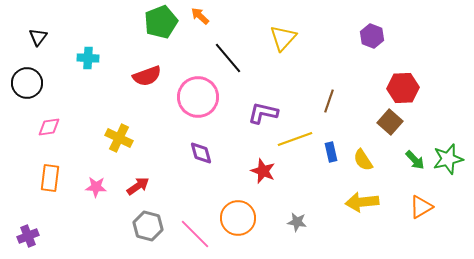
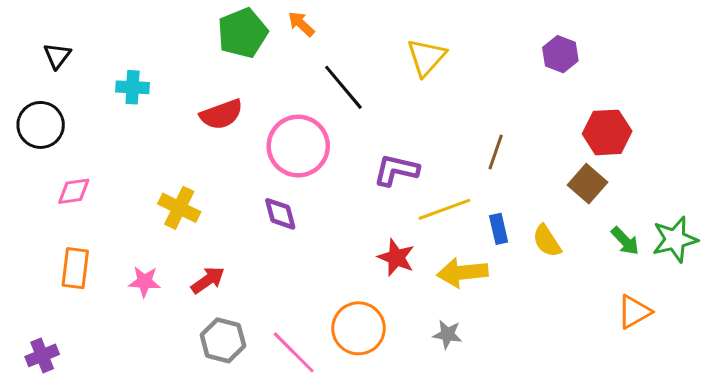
purple diamond: (201, 153) -> (280, 214), moved
yellow arrow: (362, 202) -> (462, 273), moved

